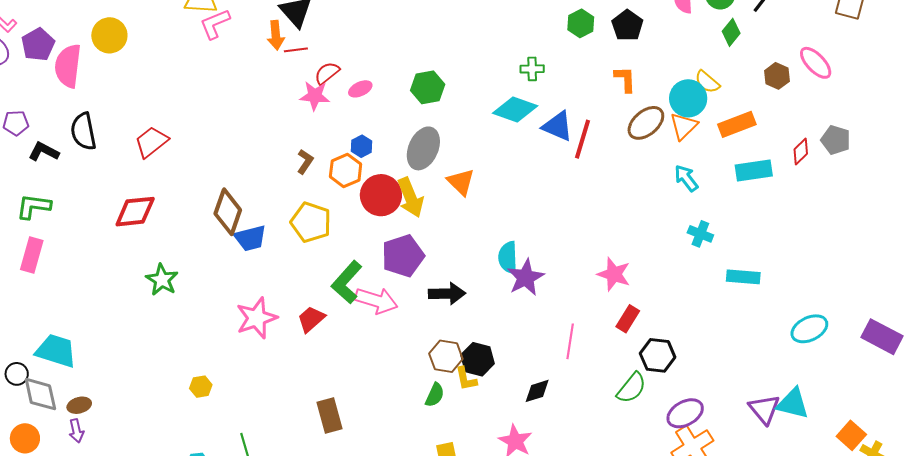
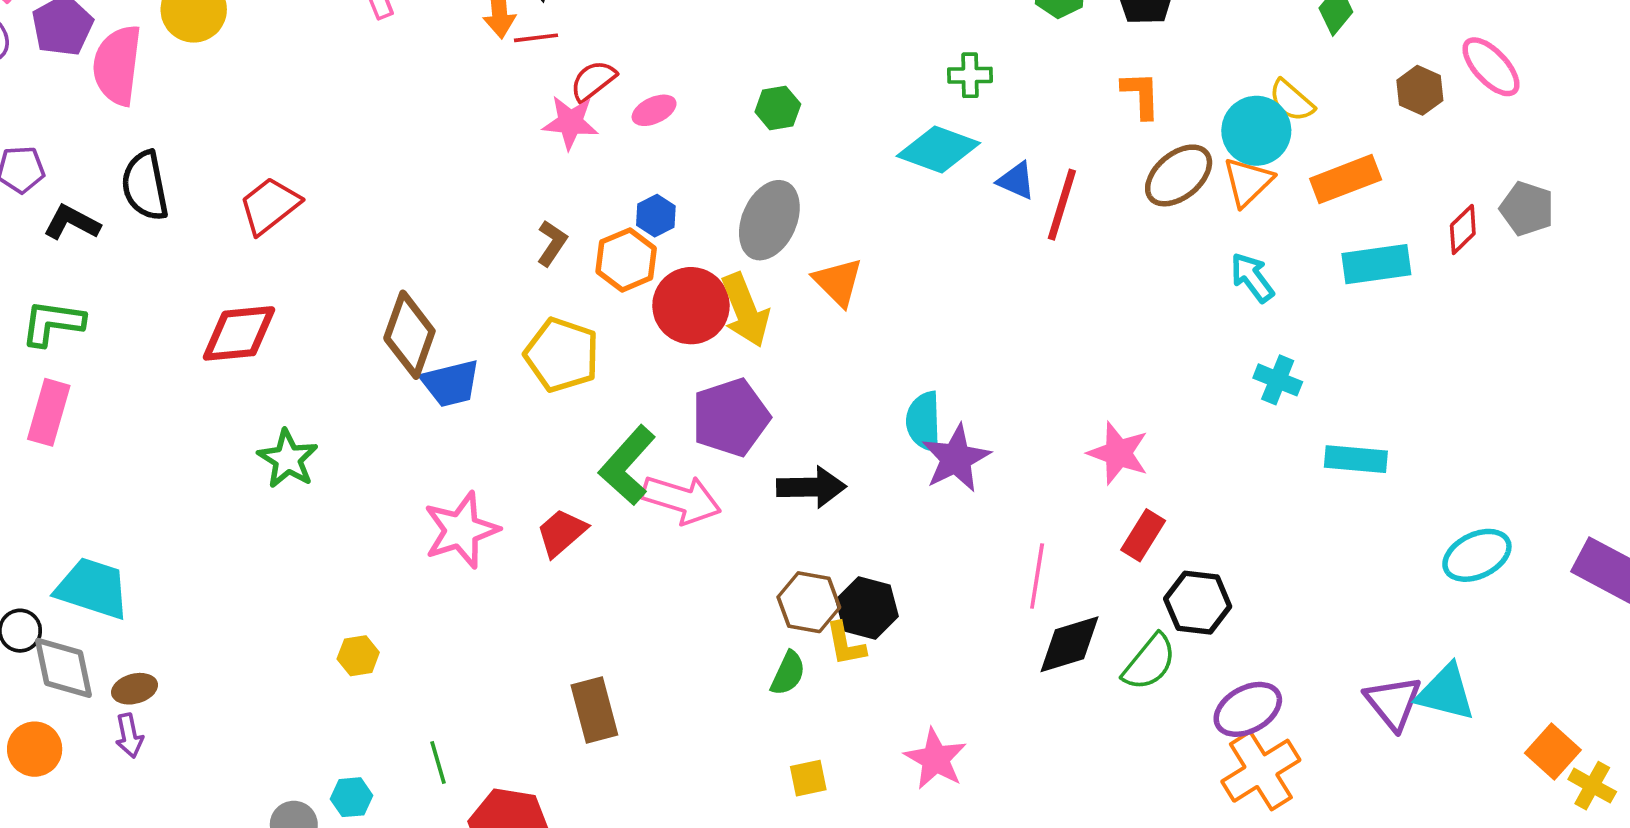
green hexagon: (428, 87) -> (778, 108), size x0.7
blue triangle: (558, 126) -> (1016, 181), size x0.7
black diamond: (537, 391) -> (1069, 644), moved, size x1.4

